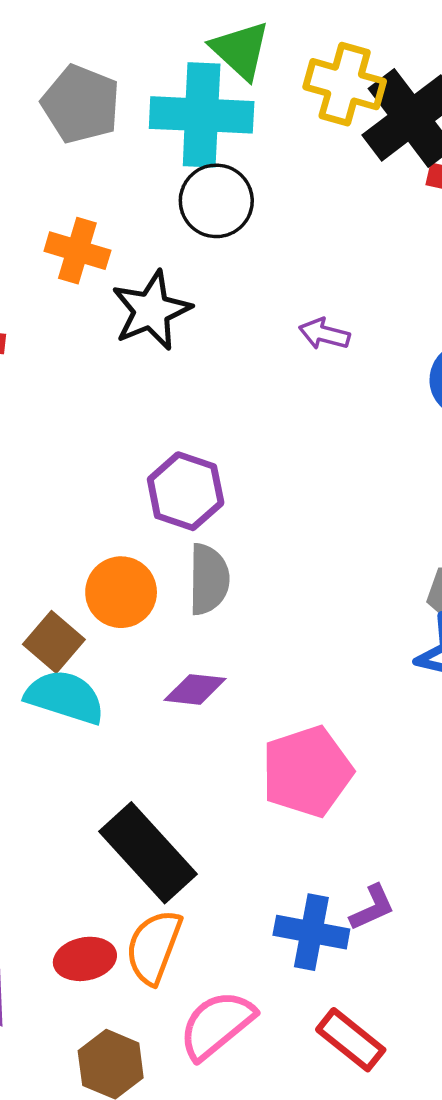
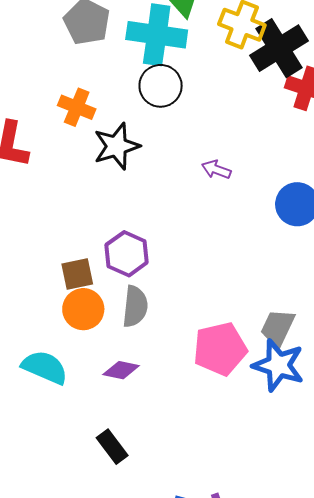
brown square: (54, 642) -> (77, 274), moved, turned 32
pink pentagon: (307, 772) -> (220, 349), moved
black rectangle: (148, 853) -> (112, 447), moved, size x0.6

